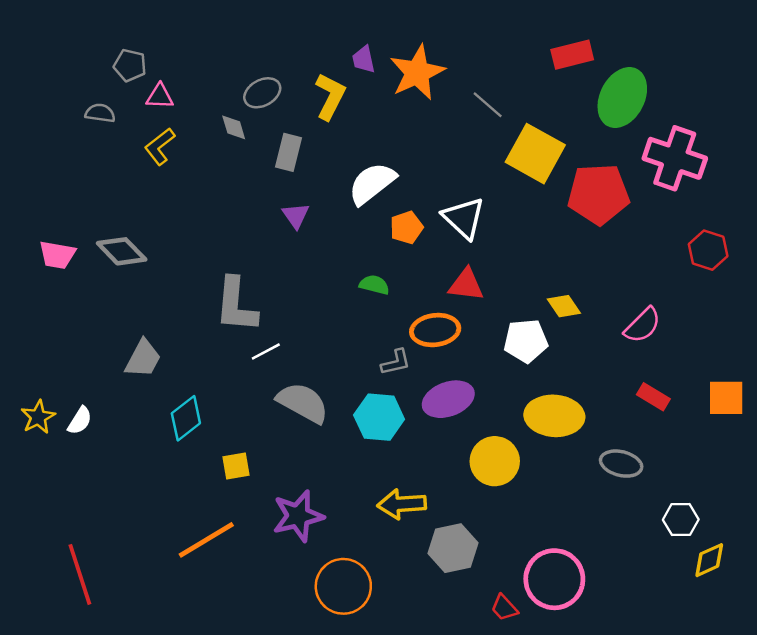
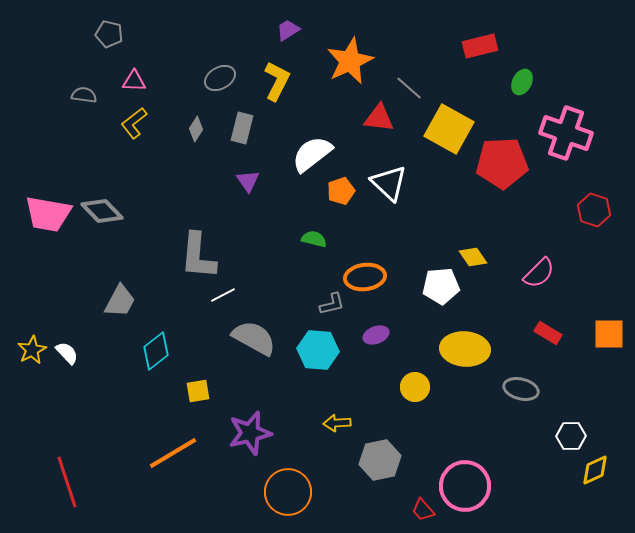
purple trapezoid: (364, 59) -> (288, 30), moved, turned 70
gray pentagon: (130, 65) -> (109, 34), moved
green ellipse: (622, 98) -> (522, 82), size x0.5
gray diamond: (234, 127) -> (196, 129), moved, turned 50
pink trapezoid: (57, 255) -> (48, 214), size x1.5
red triangle: (466, 285) -> (379, 118), moved
purple ellipse: (448, 399) -> (376, 335), size x0.6
white semicircle: (80, 421) -> (67, 353), turned -75
yellow circle: (495, 461) -> (415, 387), size x0.7
yellow arrow: (402, 504) -> (337, 423), size x0.7

